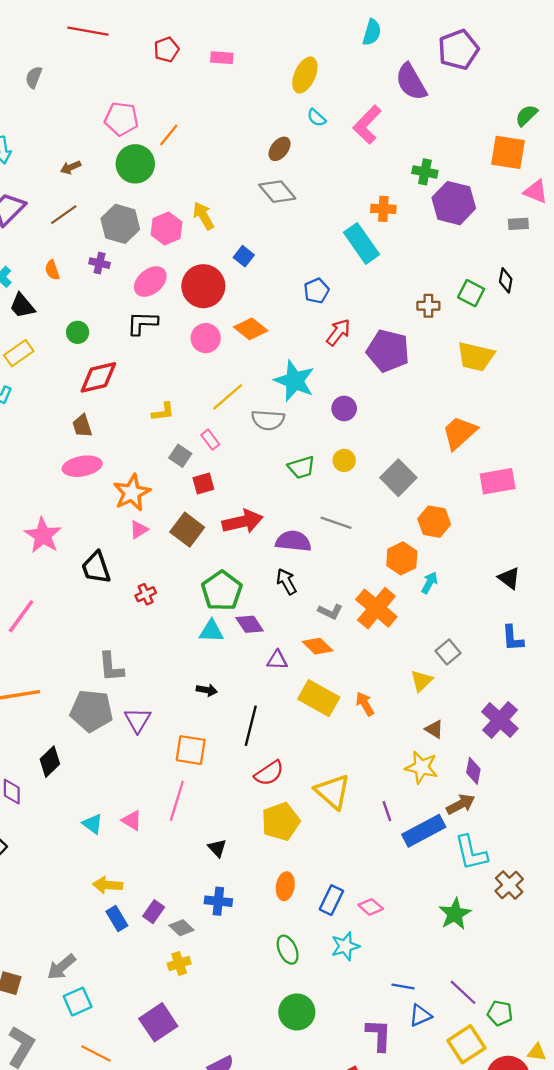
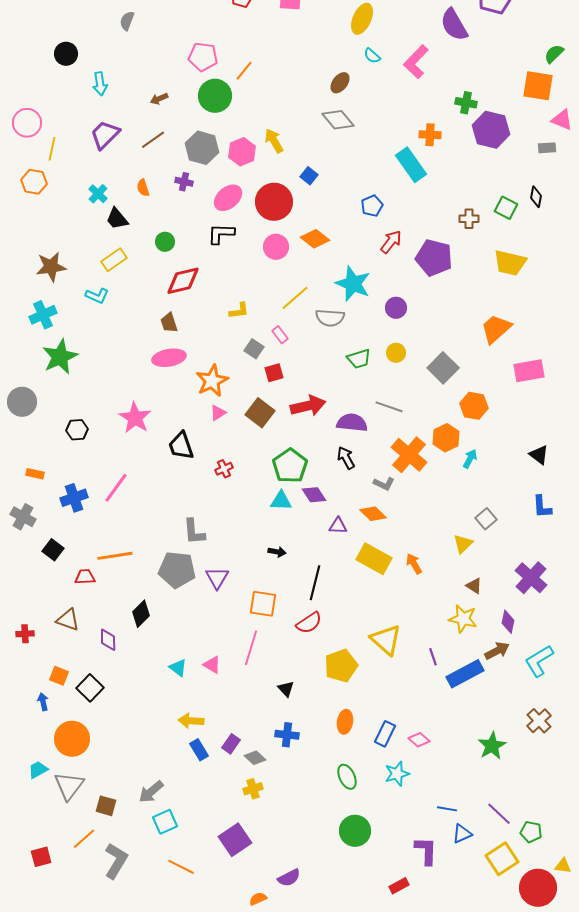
orange cross: (376, 608) -> (409, 455), moved
red semicircle: (269, 773) -> (309, 623), moved
cyan L-shape: (471, 853) -> (539, 661), moved, turned 72

